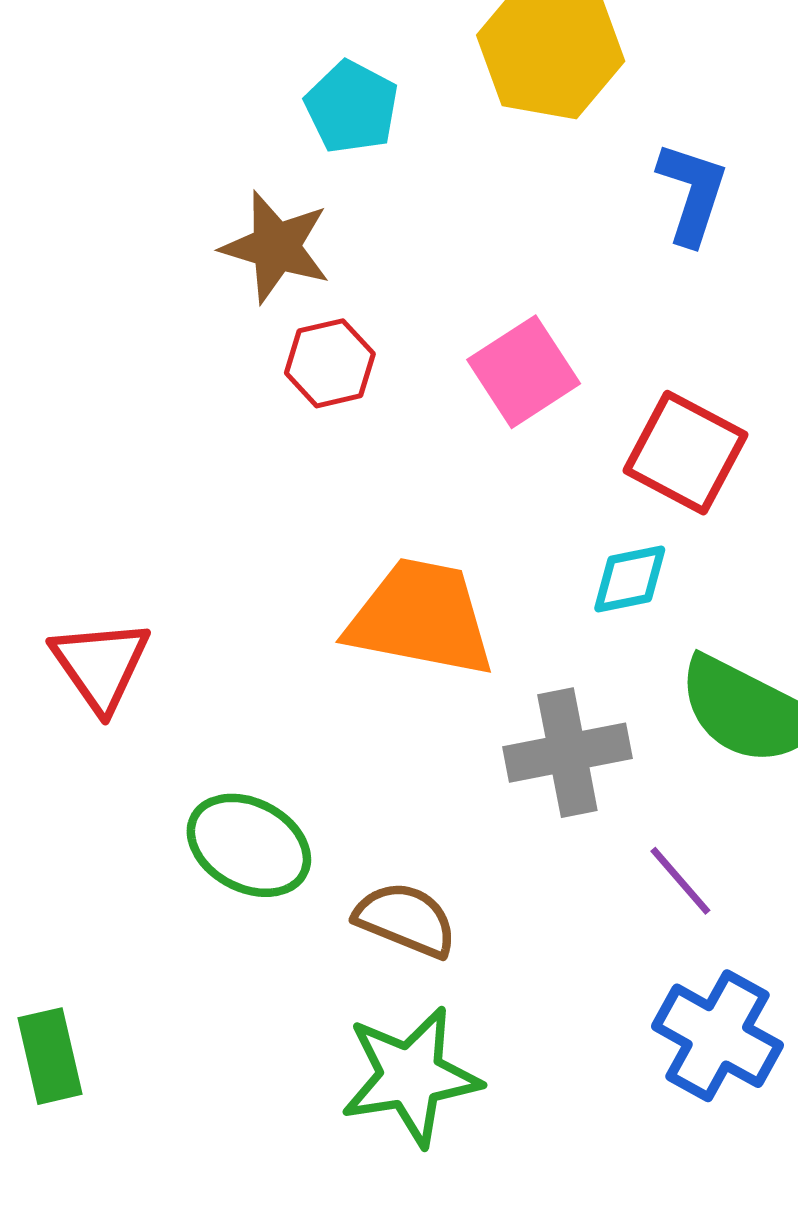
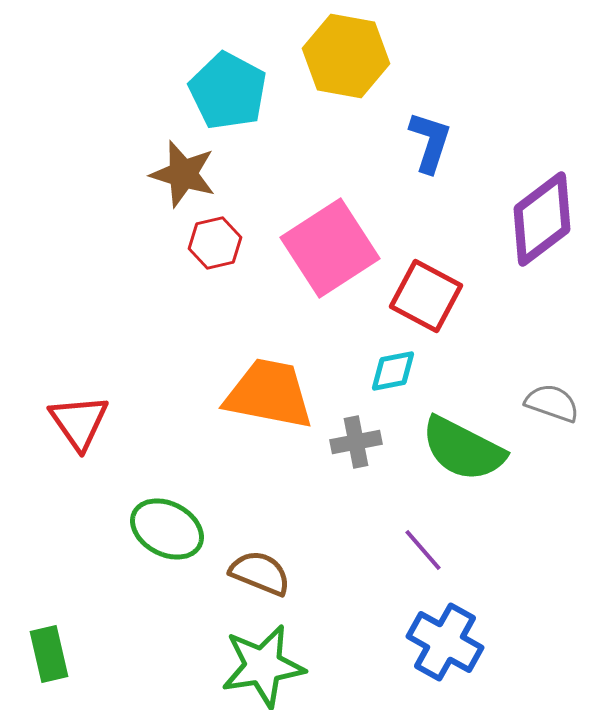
cyan pentagon: (352, 107) -> (228, 91), size x1.4
pink square: (524, 372) -> (330, 248), size x1.5
gray cross: (567, 753) -> (356, 442), moved, size x0.7

